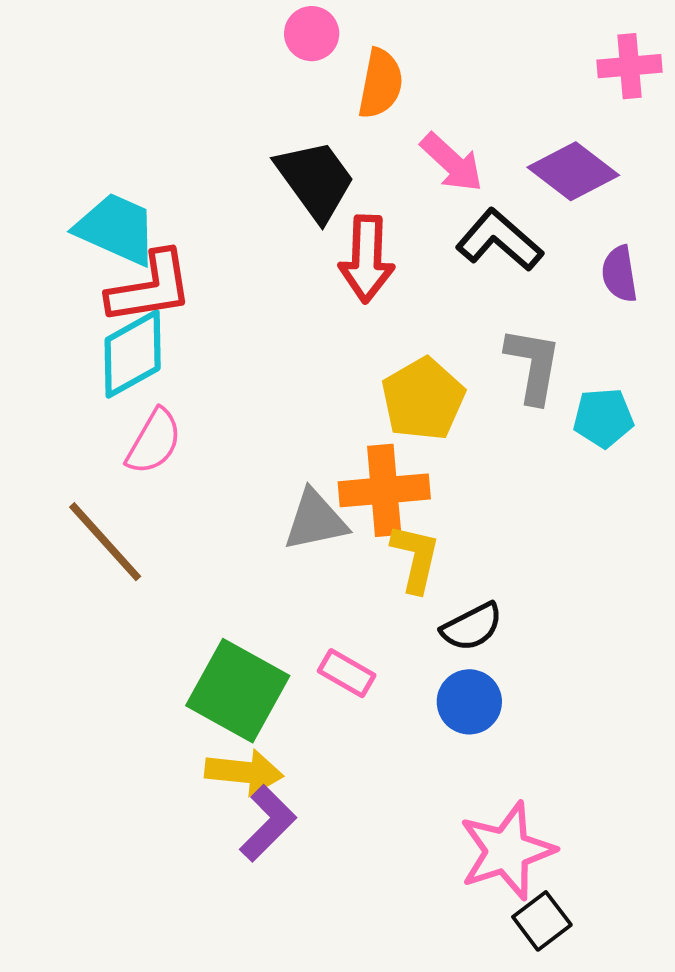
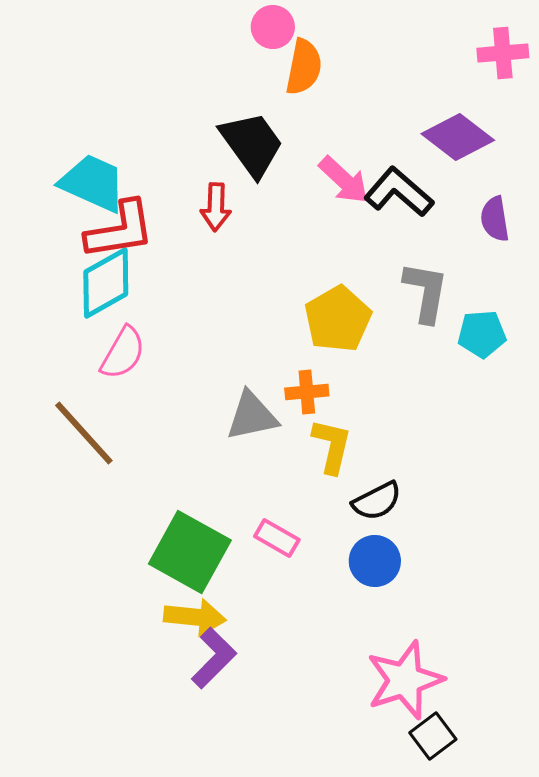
pink circle: (312, 34) -> (273, 27), moved
pink arrow: (452, 162) -> (344, 180), moved
red arrow: (367, 259) -> (216, 207), moved, size x0.7
orange cross: (384, 490) -> (307, 392), size x0.6

